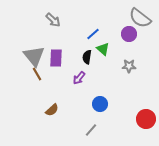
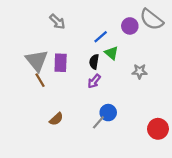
purple circle: (129, 34) -> (130, 26), moved
purple arrow: (79, 78) -> (94, 81), moved
gray line: (91, 130) -> (98, 122), moved

